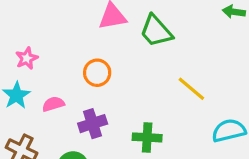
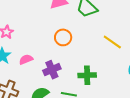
orange circle: (97, 73) -> (63, 37), moved

